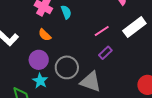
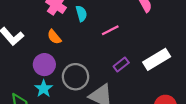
white rectangle: (134, 27) -> (157, 59), moved
pink line: (102, 31) -> (110, 30), moved

